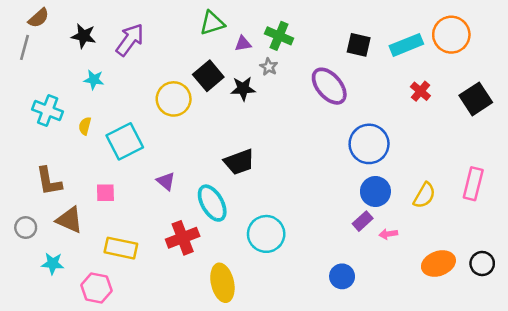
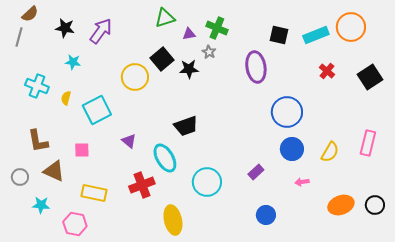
purple ellipse: (329, 86) -> (256, 67), turned 32
purple rectangle: (363, 221) -> (256, 172), moved

